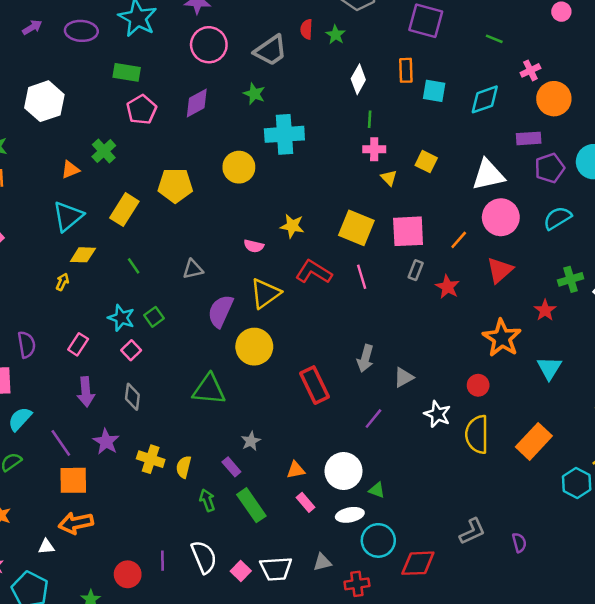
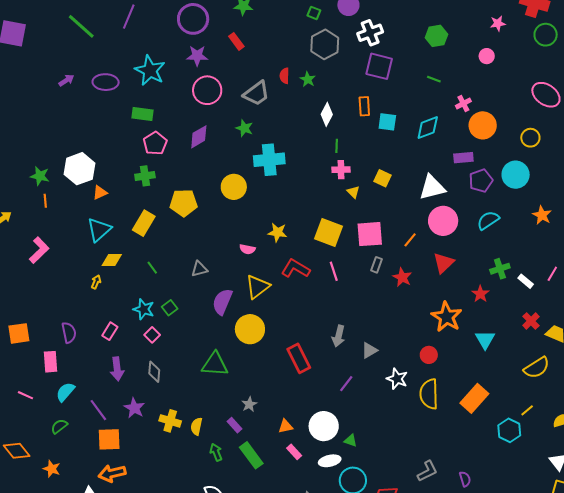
white hexagon: (44, 101) -> (79, 169), moved
green cross: (104, 151) -> (145, 176), moved, turned 36

